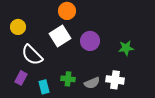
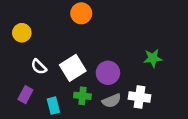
white square: (60, 36) -> (73, 68), moved
purple circle: (90, 41) -> (108, 73), moved
white semicircle: (32, 55) -> (39, 67), size x0.6

